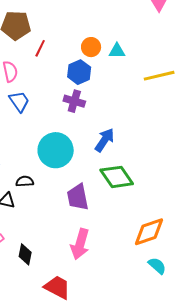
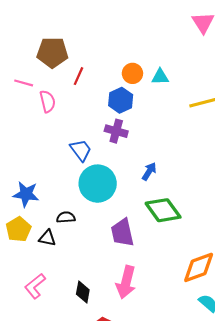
blue trapezoid: (19, 101) -> (81, 150), moved
blue arrow: (105, 140) -> (149, 171), size x0.7
black diamond: (25, 254) -> (83, 292), moved

